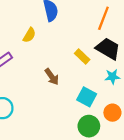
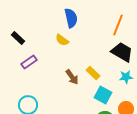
yellow semicircle: (29, 35) -> (62, 40), moved, turned 96
yellow rectangle: (82, 56) -> (93, 73), moved

